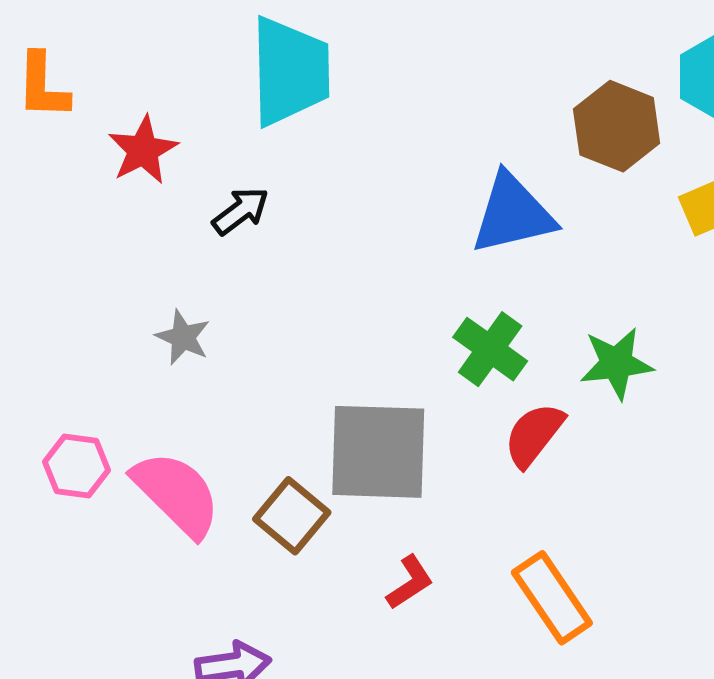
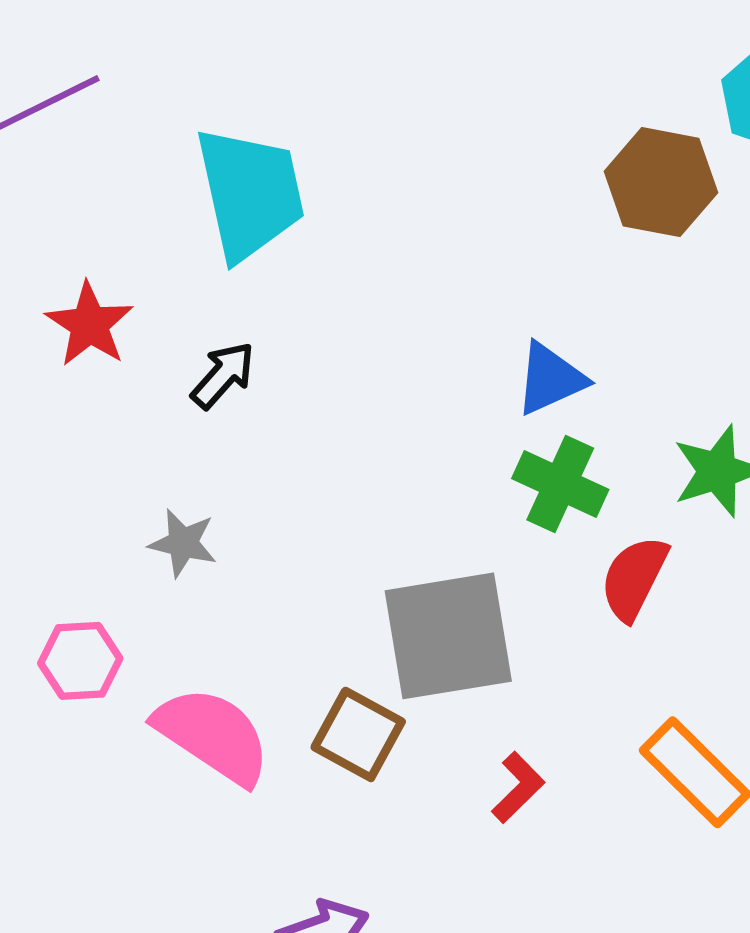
blue triangle: (513, 214) -> (550, 379), moved, size x0.7
pink hexagon: (76, 466) -> (80, 661), moved

